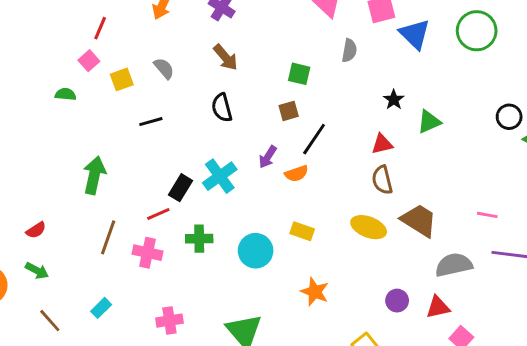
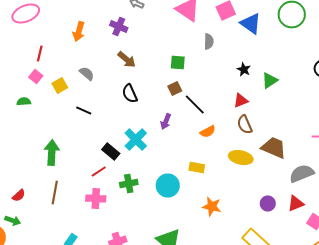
black line: (151, 122) -> (84, 110), turned 49
black line: (314, 139) -> (195, 104), turned -70
orange semicircle: (296, 174) -> (208, 132), moved
black rectangle: (181, 188) -> (111, 152), turned -72
brown line: (108, 237) -> (55, 192), moved
green arrow: (37, 271) -> (13, 220), moved

